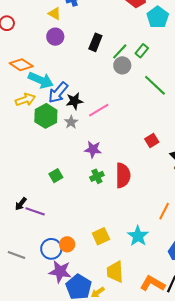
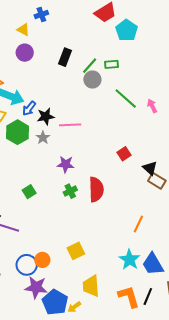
green rectangle: (142, 51) -> (112, 64), turned 48
blue arrow: (58, 93) -> (29, 108), size x0.7
pink line: (99, 110) -> (70, 125), turned 30
cyan star: (138, 236) -> (130, 260), moved
orange L-shape: (153, 284) -> (129, 297), turned 45

